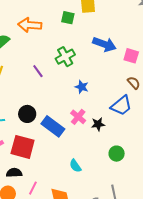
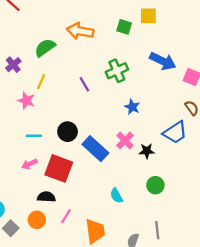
green circle: (117, 154) -> (155, 185), moved

